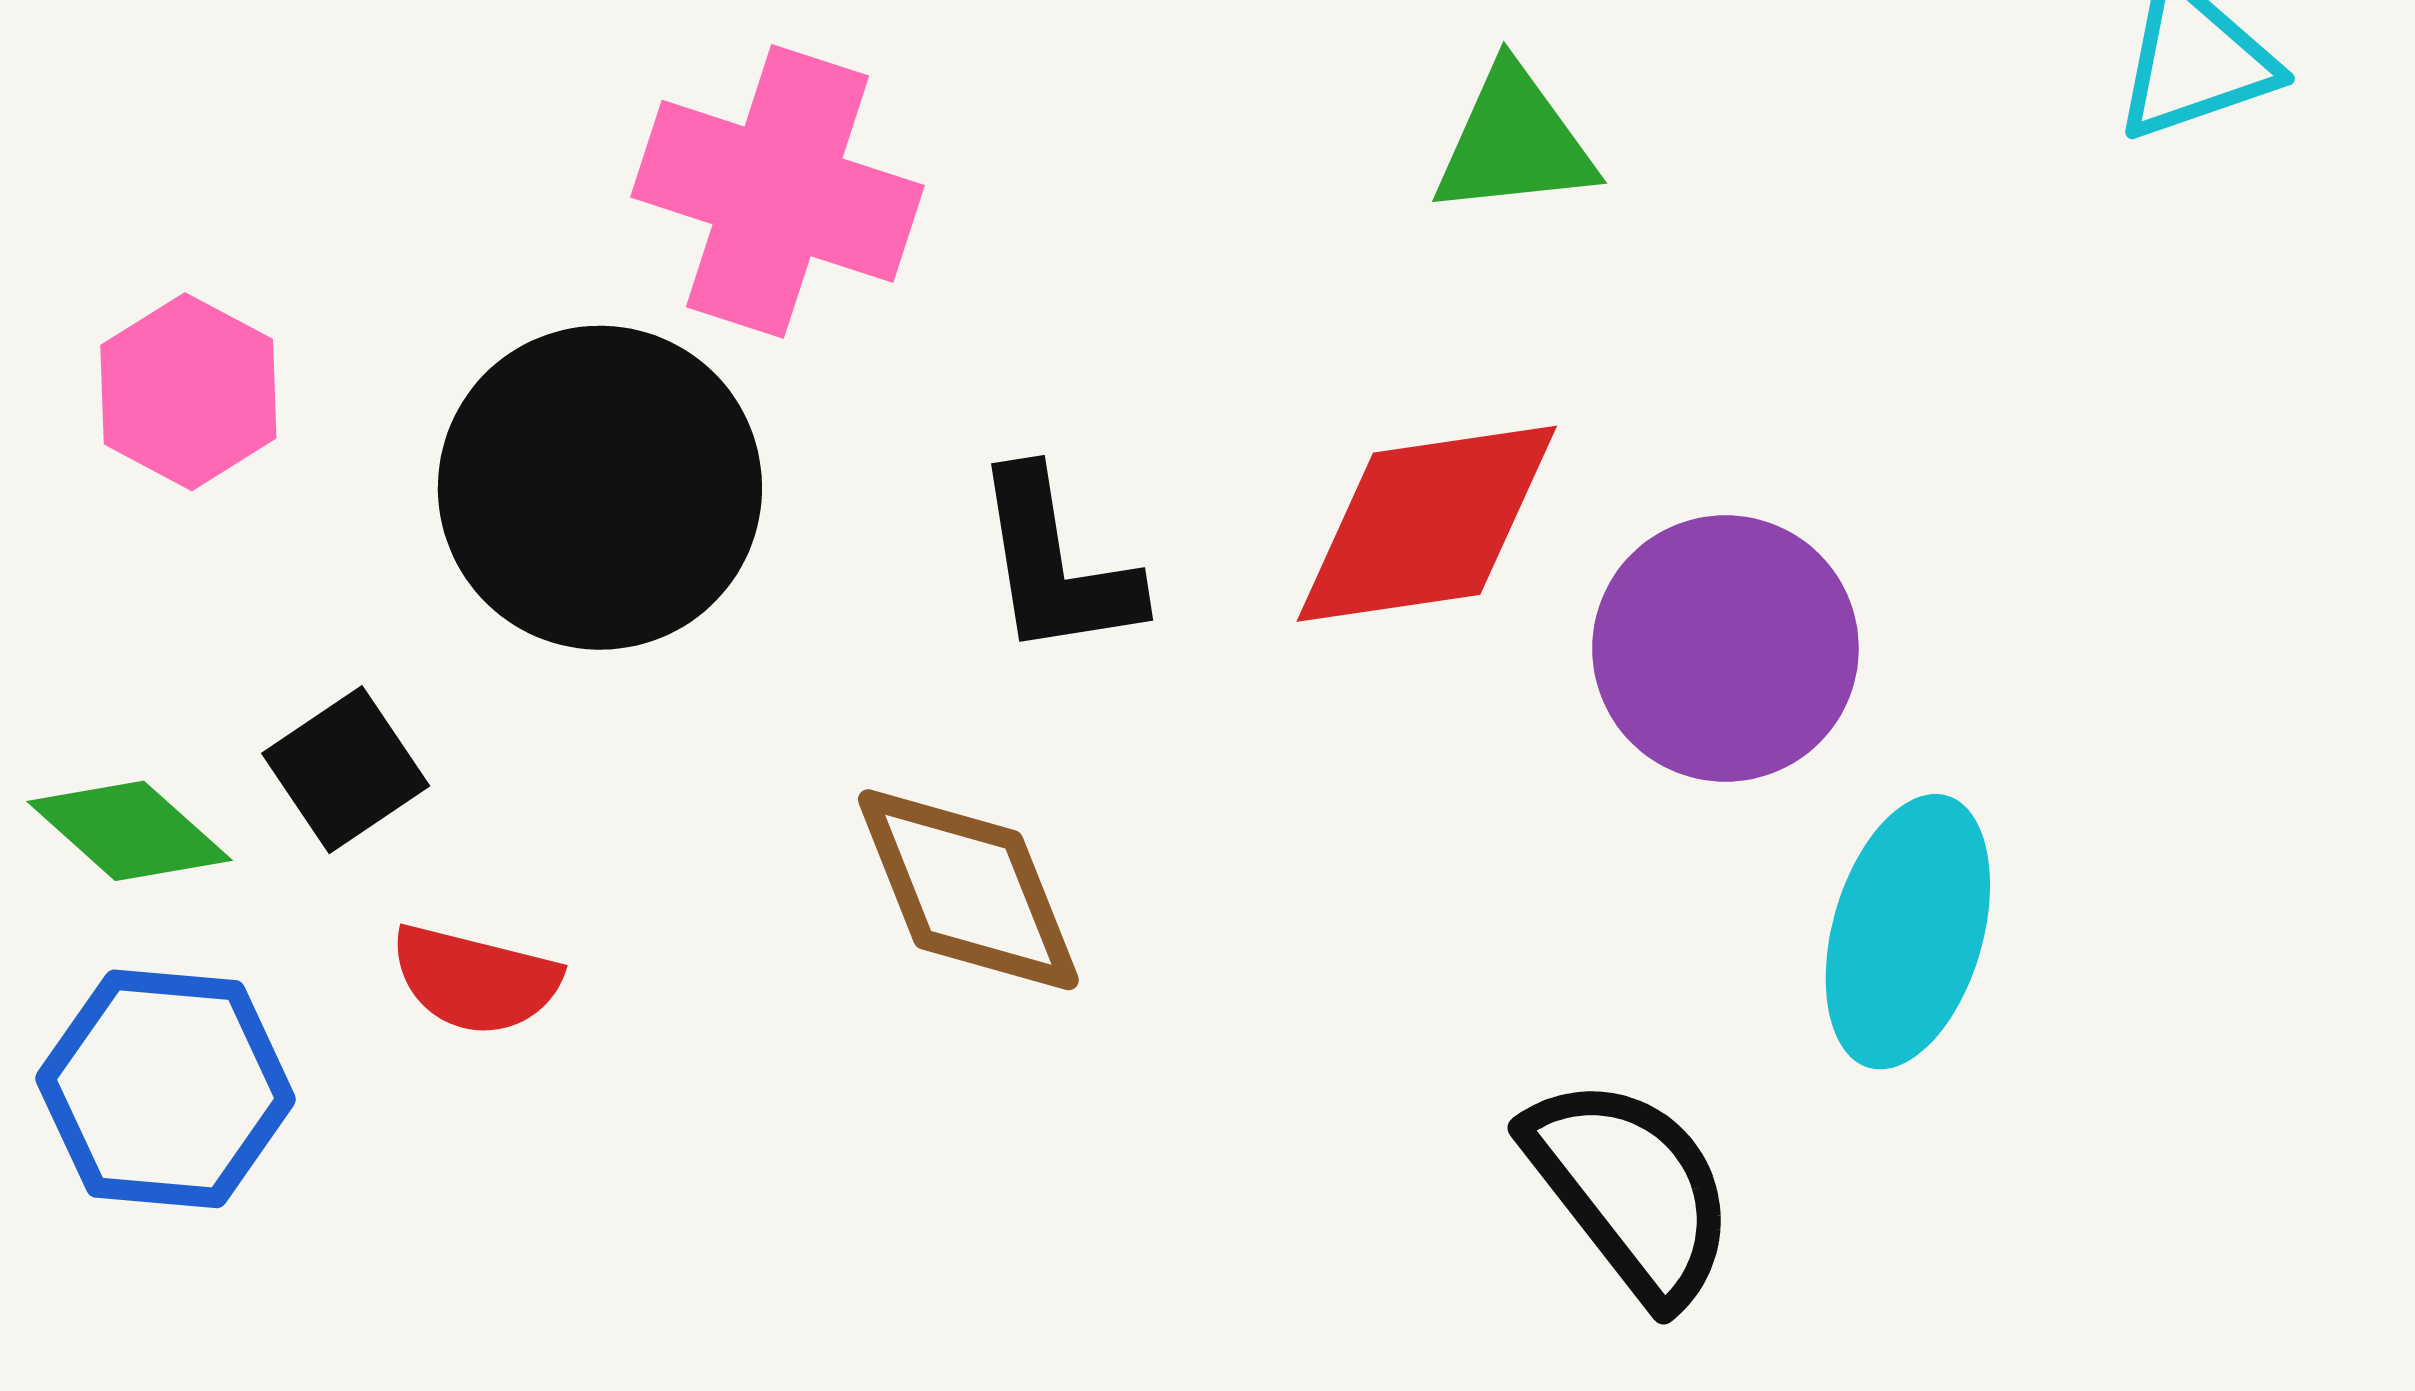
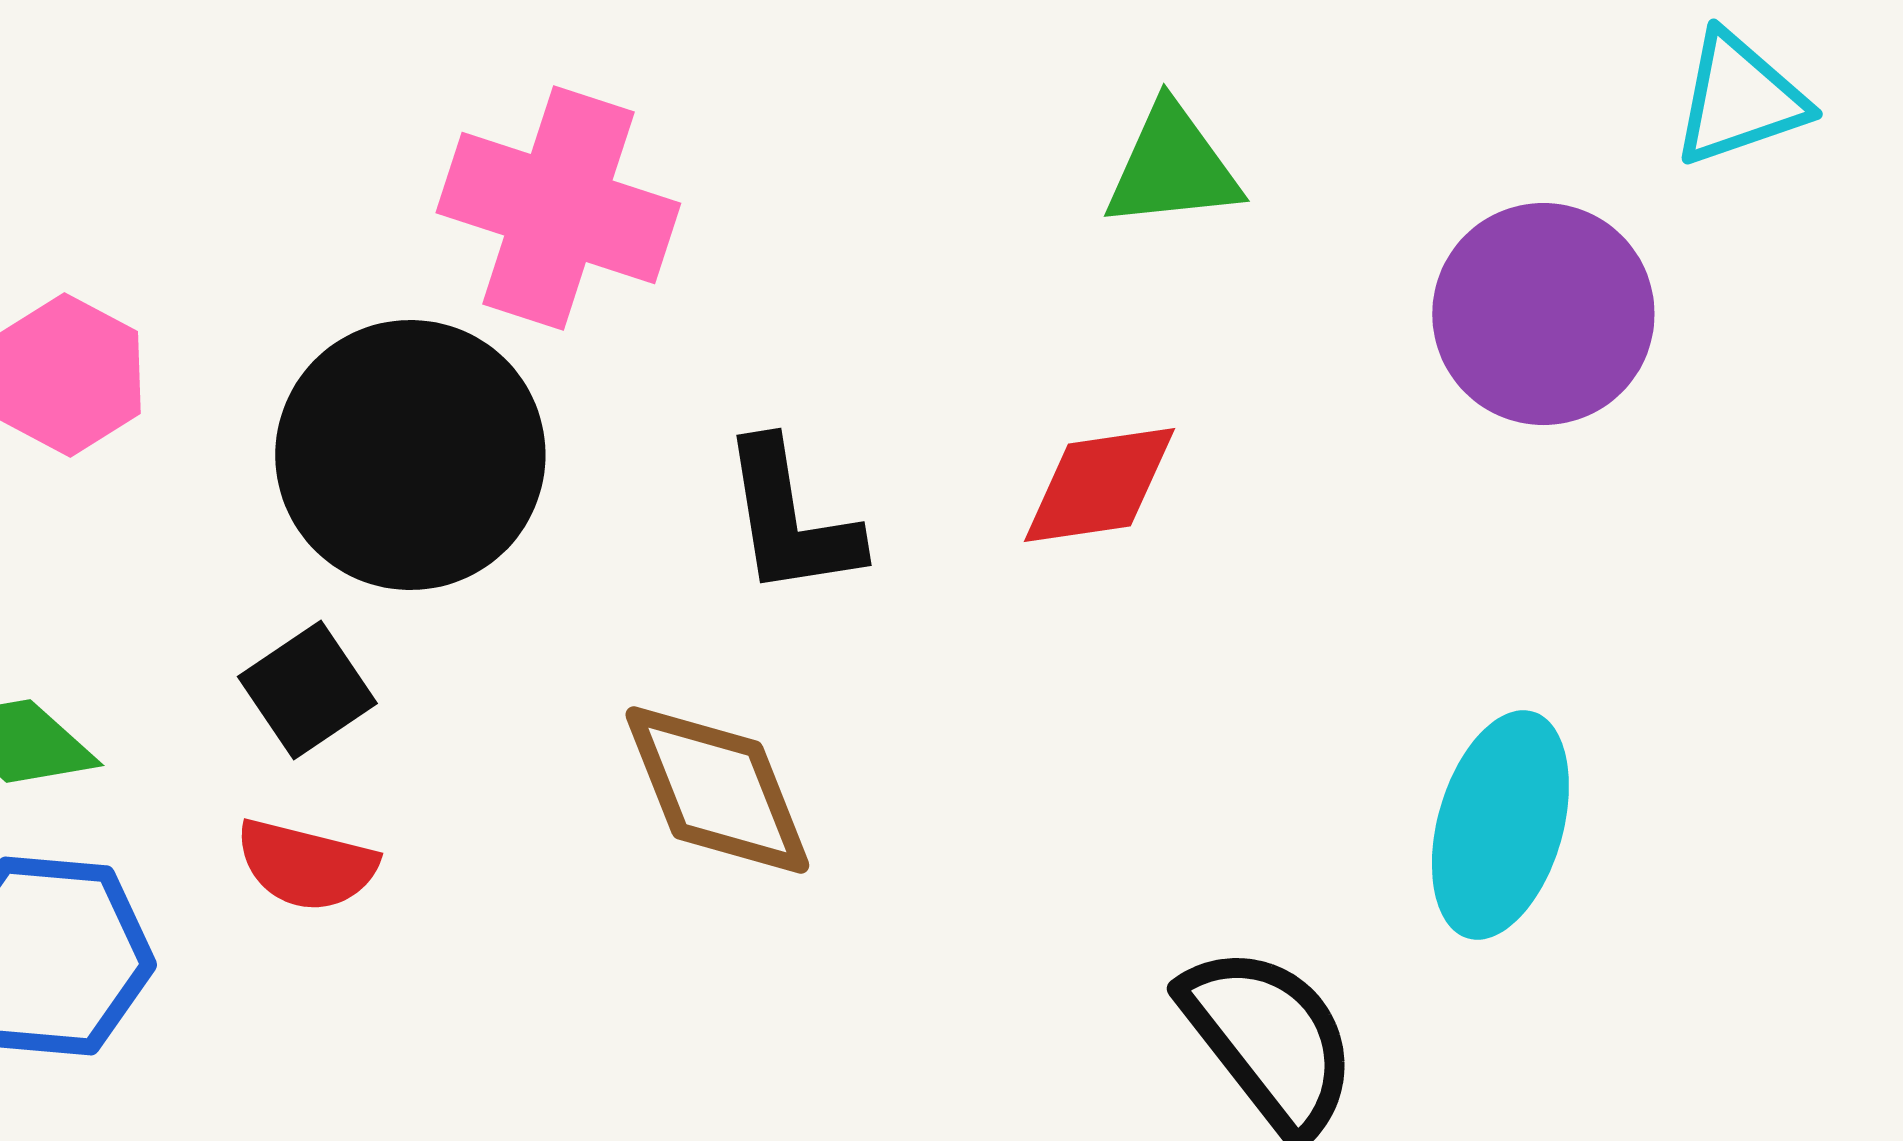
red diamond: (1427, 524) -> (1099, 485), size x0.7
purple circle: (1725, 648) -> (1543, 314), moved
black square: (346, 770) -> (307, 690), moved

